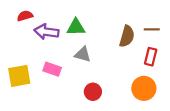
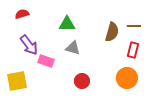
purple arrow: (46, 32) -> (29, 45), moved, turned -135
yellow square: (19, 76) -> (17, 81), moved

